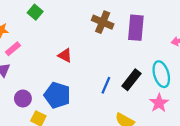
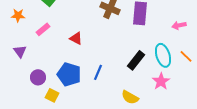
pink rectangle: (13, 49) -> (43, 29), moved
blue line: (106, 85) -> (98, 72), moved

